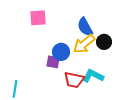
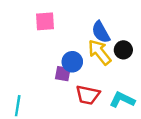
yellow arrow: (84, 44) -> (100, 52), turned 90
cyan L-shape: (93, 76) -> (122, 100), moved

